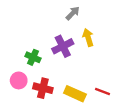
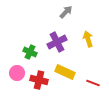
yellow arrow: (88, 37) -> (88, 39), moved
yellow rectangle: (75, 94) -> (65, 72), moved

